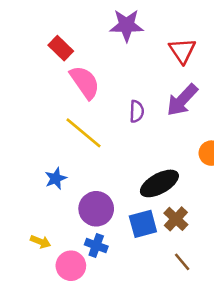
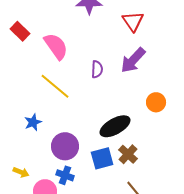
red rectangle: (61, 48) -> (20, 31), moved

